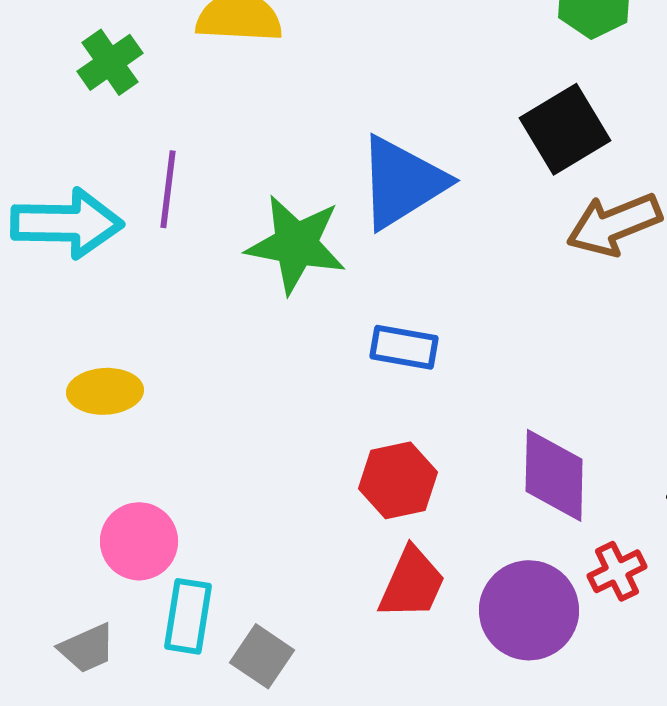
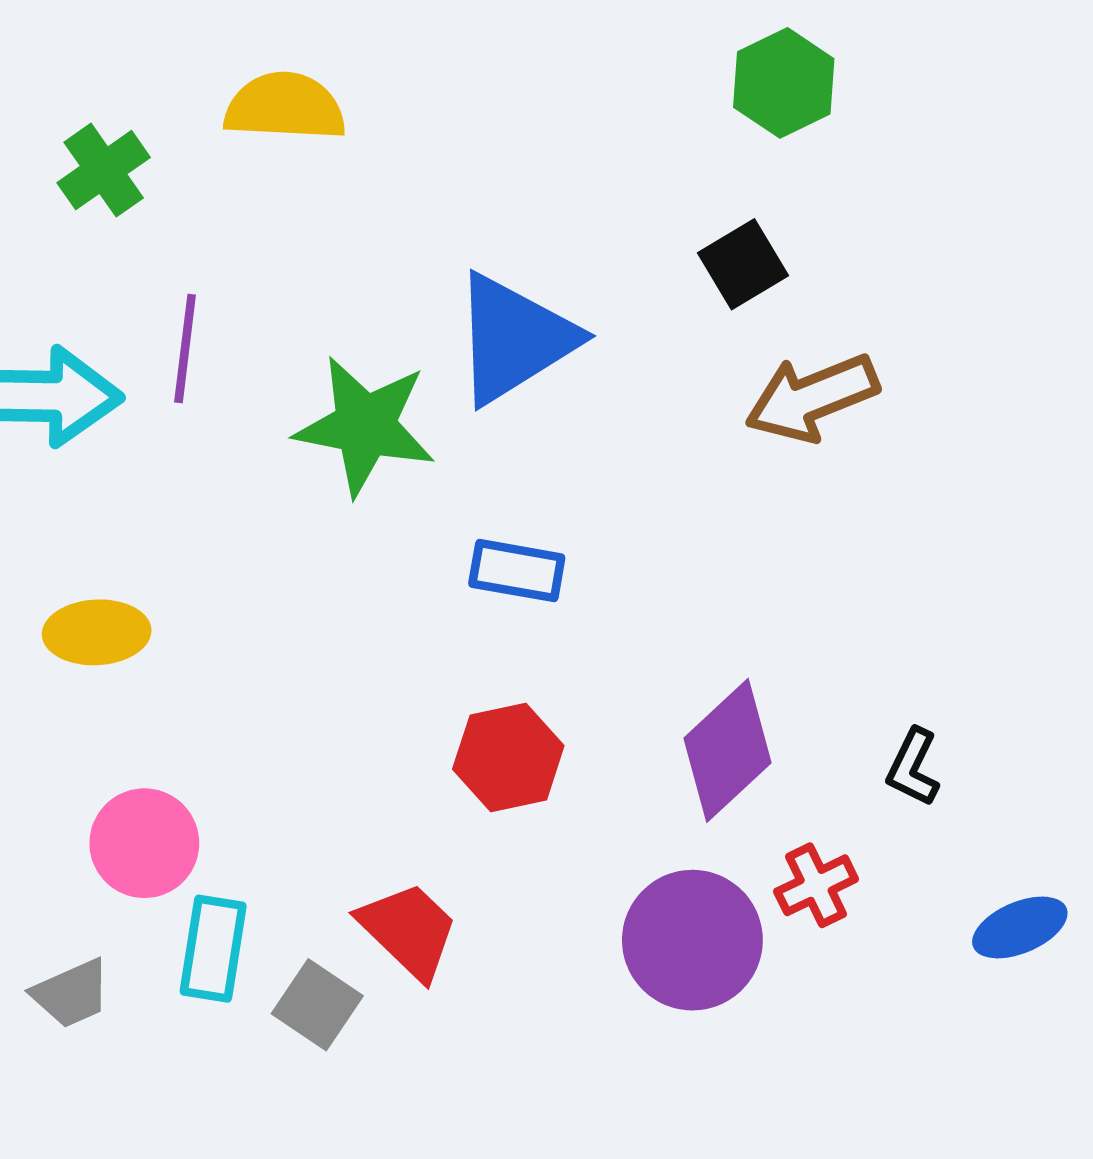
black square: (565, 129) -> (743, 264), size x0.7
purple diamond: (554, 475) -> (728, 750), turned 46
red trapezoid: (412, 583) -> (409, 930), moved, turned -70

